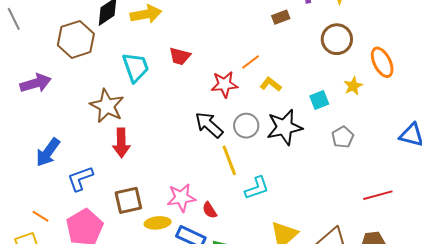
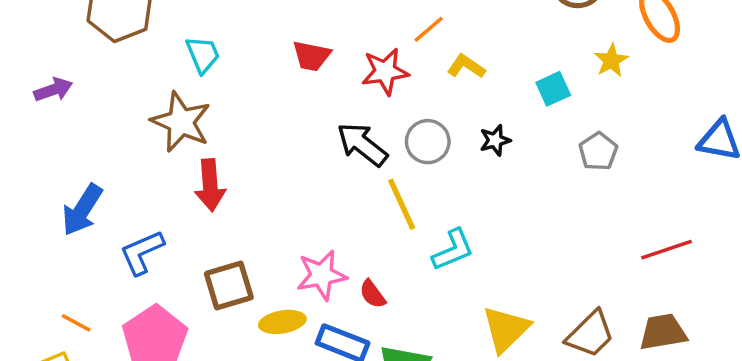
red trapezoid: (180, 56) -> (312, 56), moved
cyan trapezoid: (136, 67) -> (203, 55), moved, size x0.7
purple arrow: (36, 83) -> (53, 90), size x0.7
black star: (285, 127) -> (495, 140), size x0.5

